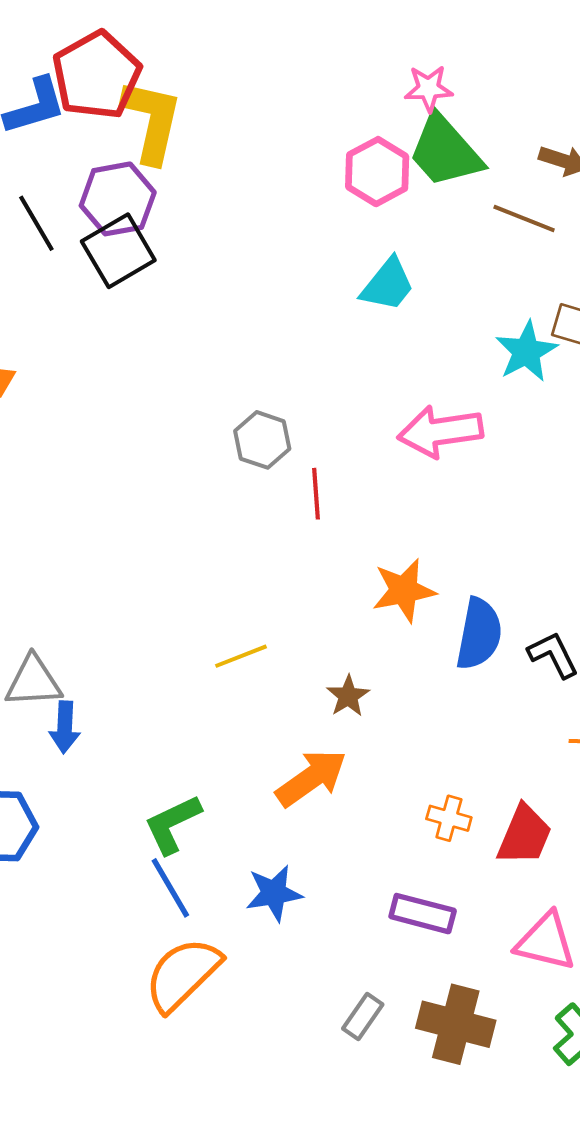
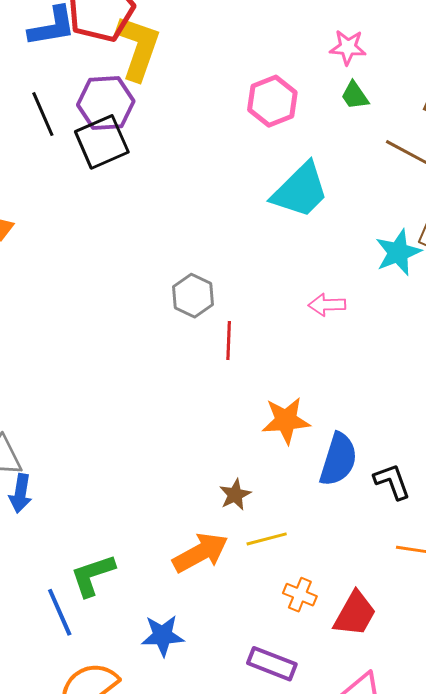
green trapezoid: (445, 151) -> (355, 96), size x0.5
pink hexagon: (377, 172) -> (272, 101), moved
cyan trapezoid: (388, 285) -> (300, 190), size x1.4
pink arrow: (440, 431) -> (327, 305), size x0.6
yellow line: (241, 656) -> (267, 539), moved
blue line: (170, 888) -> (60, 612), moved

